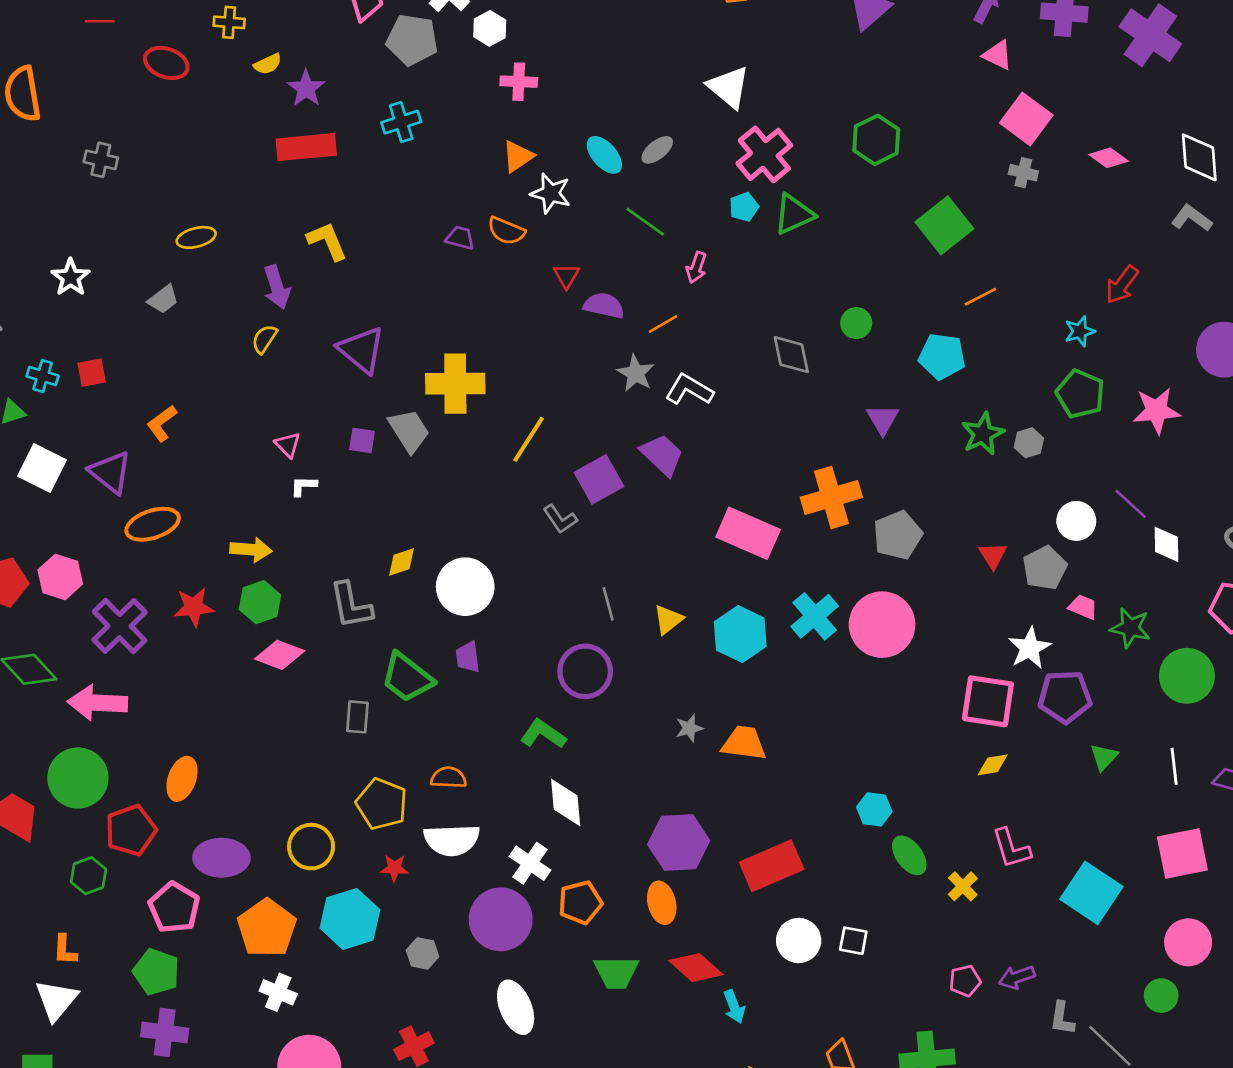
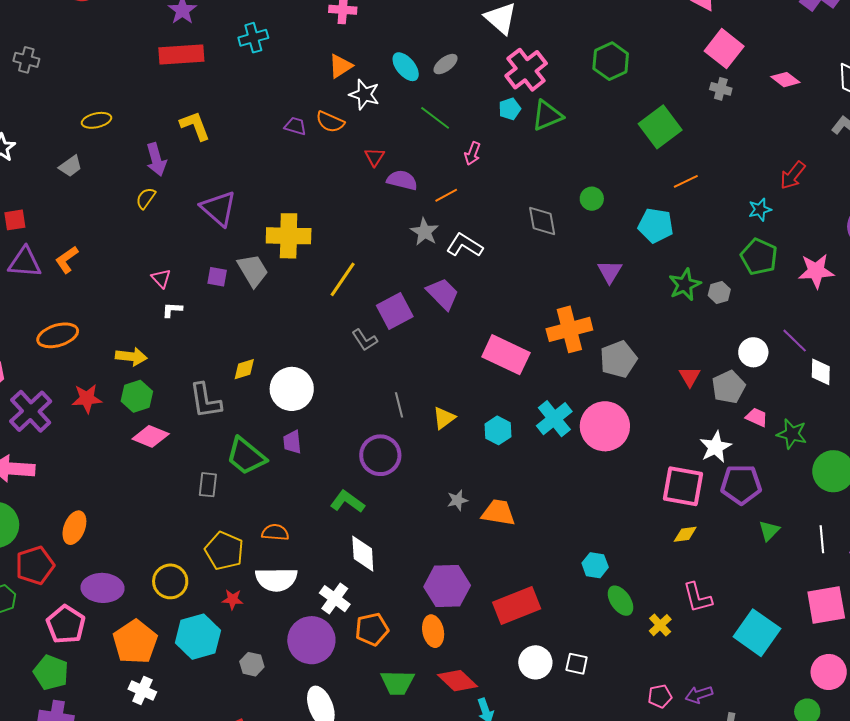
purple triangle: (110, 472) -> (25, 262), moved, turned -36
cyan hexagon: (740, 634) -> (498, 430), size x0.7

